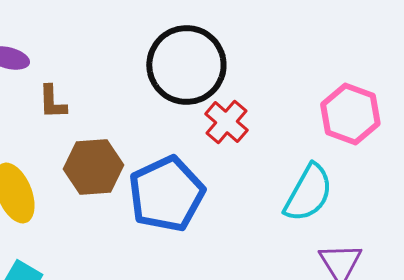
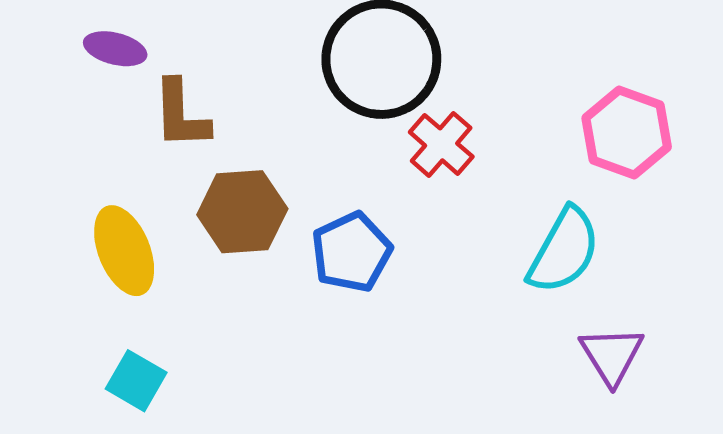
brown L-shape: (52, 102) -> (181, 115), size x1.4
blue pentagon: (166, 194) -> (351, 252), size x0.7

